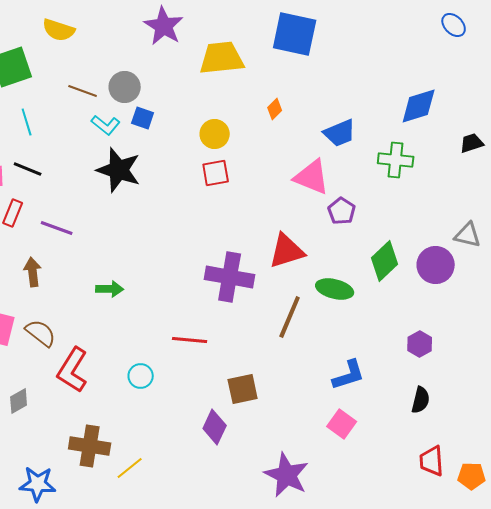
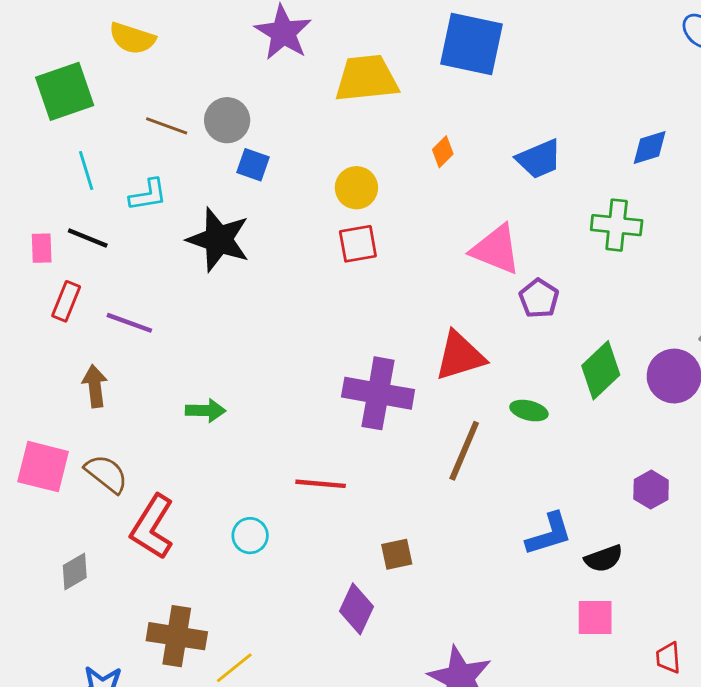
blue diamond: (419, 106) -> (650, 147), size x0.7
cyan L-shape: (106, 125) -> (148, 195), moved, turned -48
blue trapezoid: (340, 133) -> (539, 159), moved
green ellipse: (335, 289) -> (529, 411), size x0.7
brown square: (243, 389) -> (397, 554), size x0.7
black semicircle: (421, 400) -> (604, 559), moved, turned 56
pink square: (342, 424) -> (595, 617), moved, turned -36
red trapezoid: (432, 461) -> (668, 658), size x0.7

